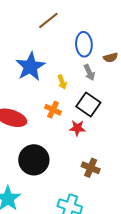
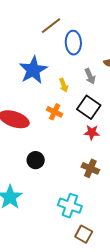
blue ellipse: (84, 44) -> (73, 43), moved
red star: (77, 128) -> (92, 132), moved
black circle: (34, 160) -> (36, 160), size x0.6

